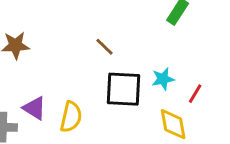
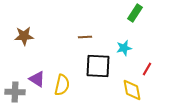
brown line: (105, 47) -> (85, 37), turned -48
cyan star: (163, 79) -> (124, 48), moved

